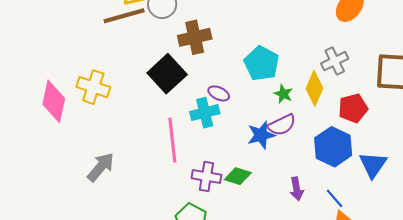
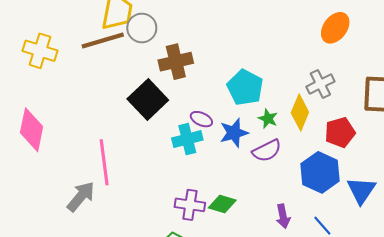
yellow cross: (93, 87) -> (40, 51), moved
blue star: (261, 135) -> (234, 133), moved
pink line: (172, 140) -> (104, 162), moved

